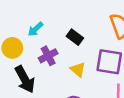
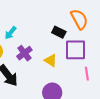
black rectangle: (75, 37) -> (59, 32), moved

